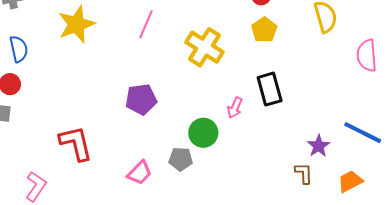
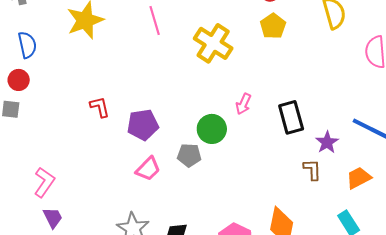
pink line: (146, 24) -> (155, 20), turned -40
black rectangle: (270, 89) -> (291, 117), moved
purple pentagon: (141, 99) -> (143, 125), moved
red L-shape: (76, 143) -> (100, 107), moved, size x0.6

